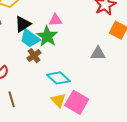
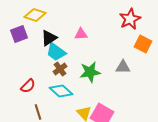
green star: (47, 36) -> (90, 72), moved, turned 30
cyan diamond: (58, 78) -> (61, 91), moved

